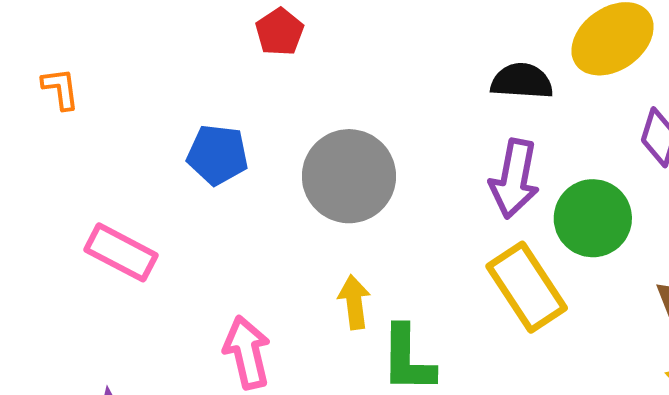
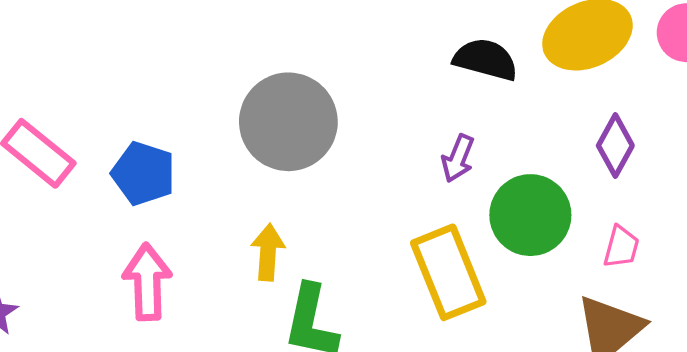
blue pentagon: (218, 155) -> (143, 173), moved
purple arrow: (514, 179) -> (458, 158), size x0.6

